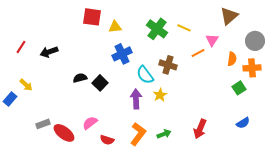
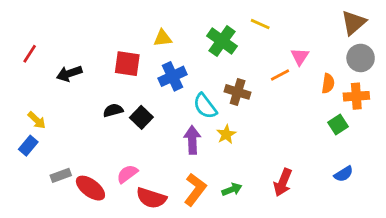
brown triangle: (229, 16) -> (354, 23), moved
red square: (92, 17) -> (127, 64), moved
yellow line: (184, 28) -> (260, 24), moved
red line: (21, 47) -> (30, 54), moved
blue rectangle: (10, 99) -> (28, 146), moved
red semicircle: (107, 140) -> (151, 198), size x1.5

